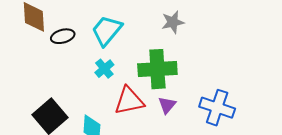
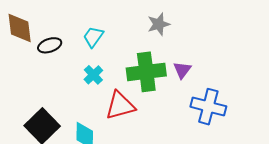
cyan trapezoid: (107, 31) -> (93, 37), size x0.7
purple triangle: (167, 105) -> (182, 70), moved

